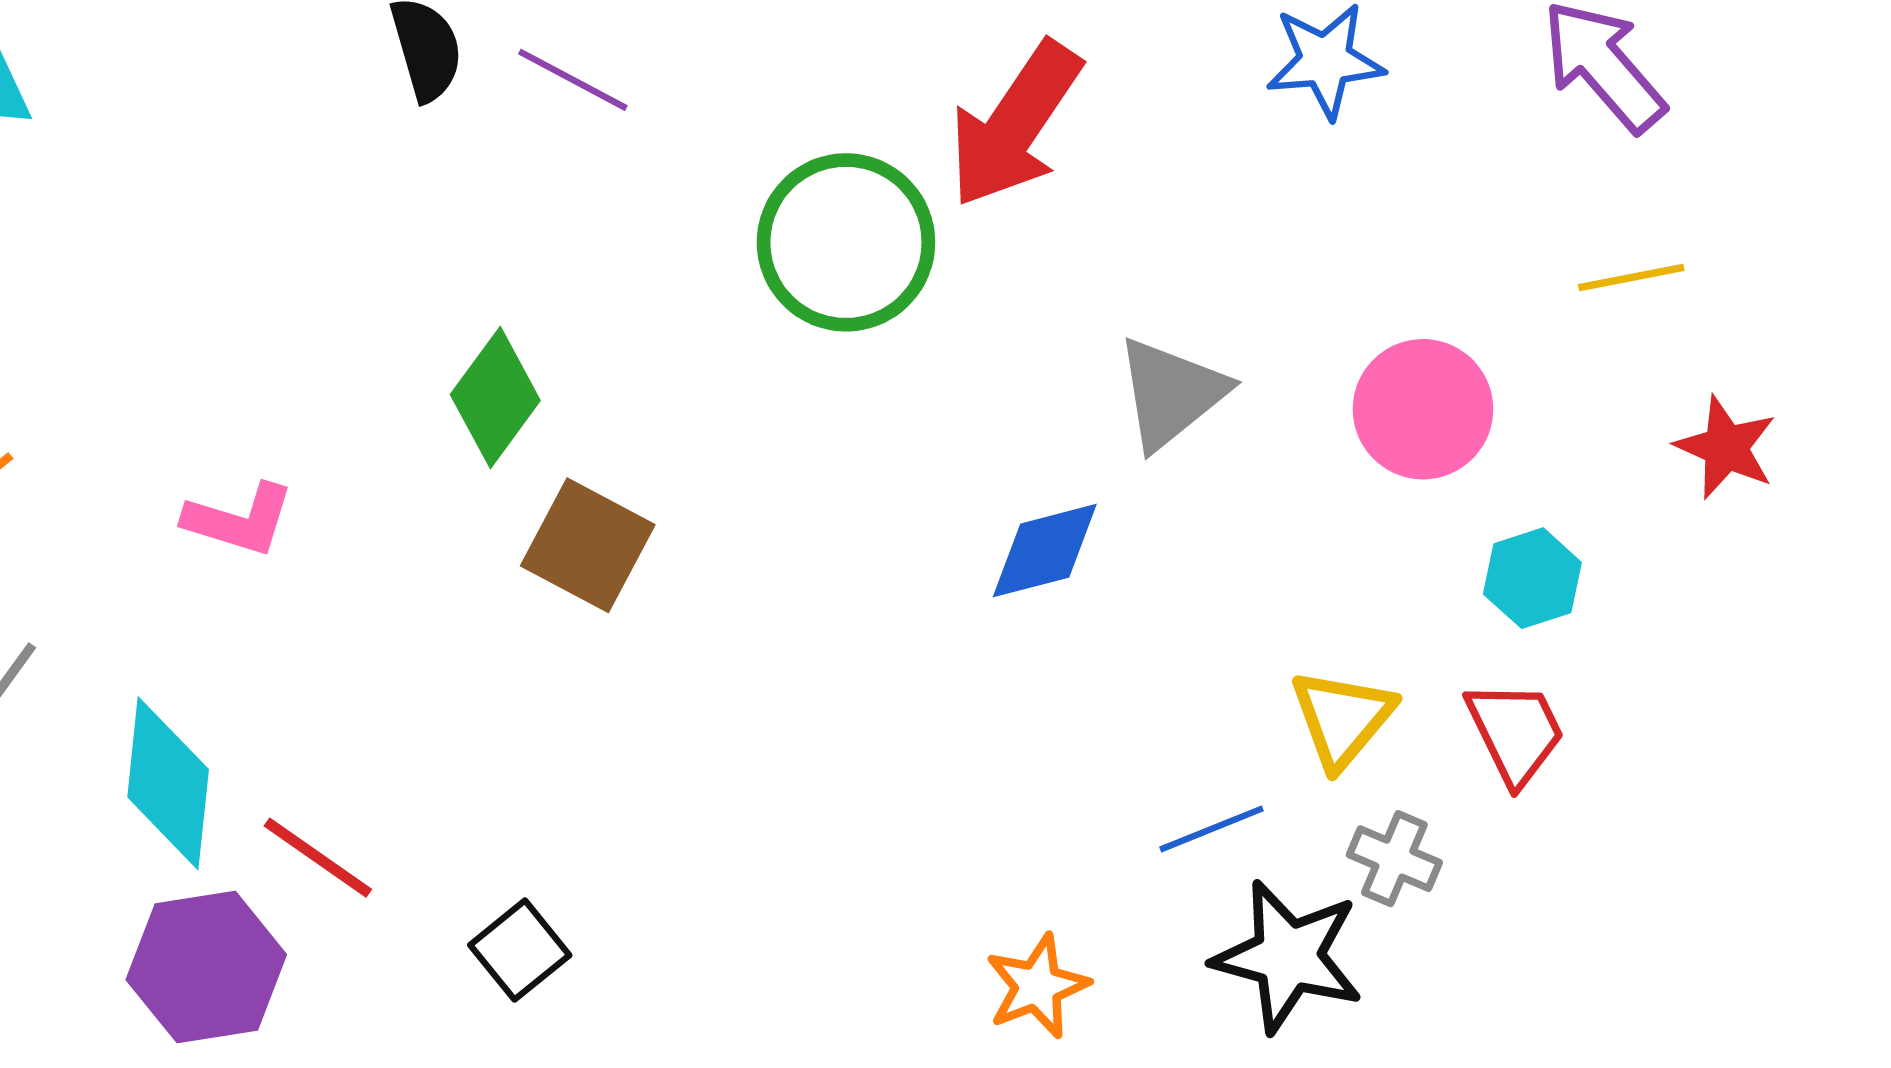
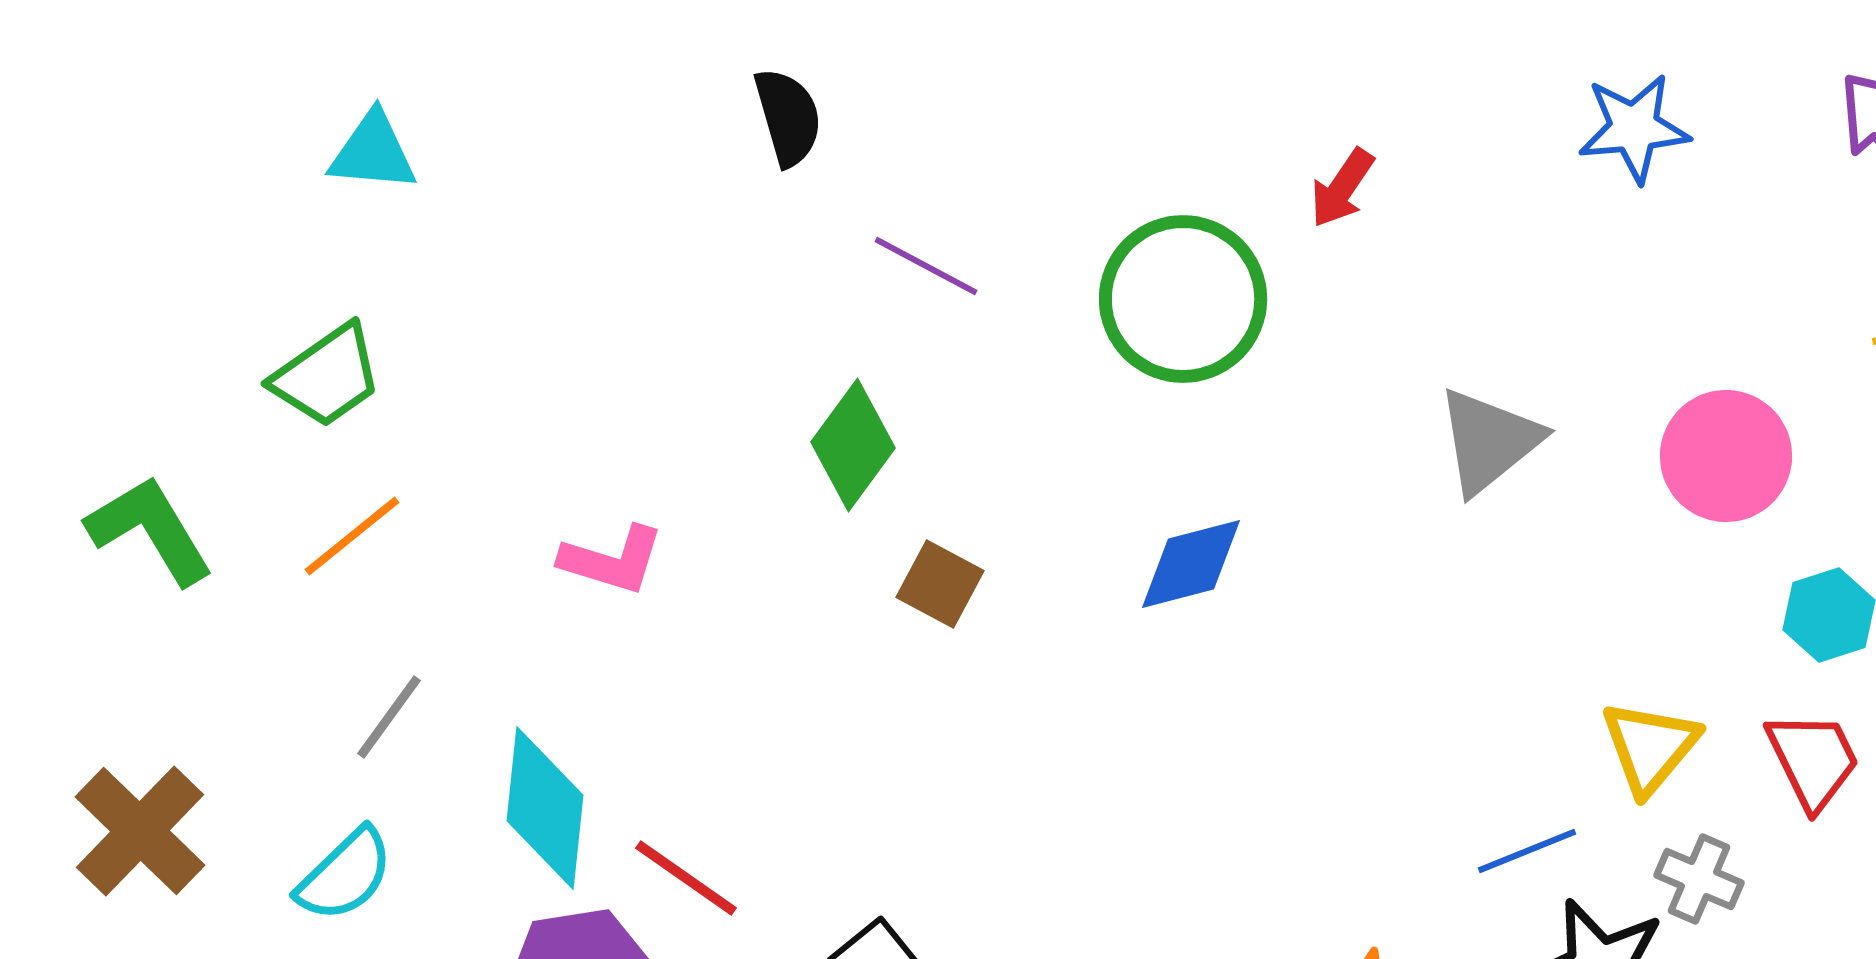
purple line: (573, 80) -> (926, 266), moved
red arrow: (1015, 124) -> (1342, 188), size x0.5
brown square: (588, 545) -> (940, 584), size x0.7
blue diamond: (1045, 551) -> (1191, 564), moved

